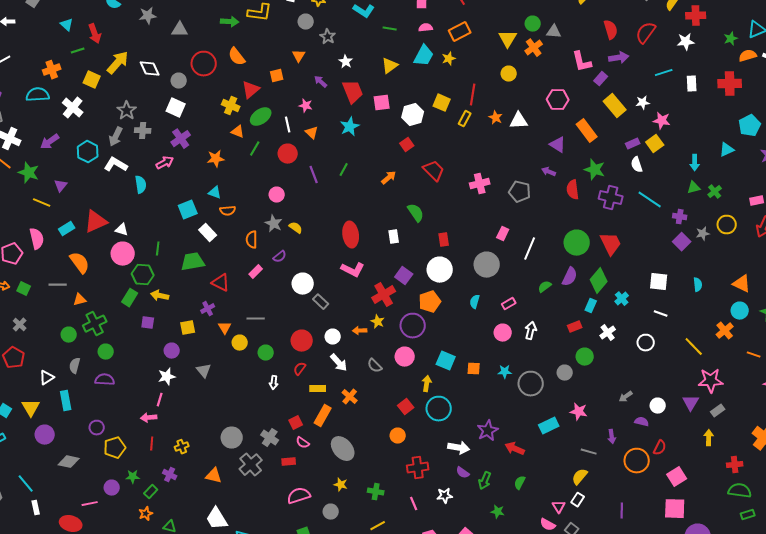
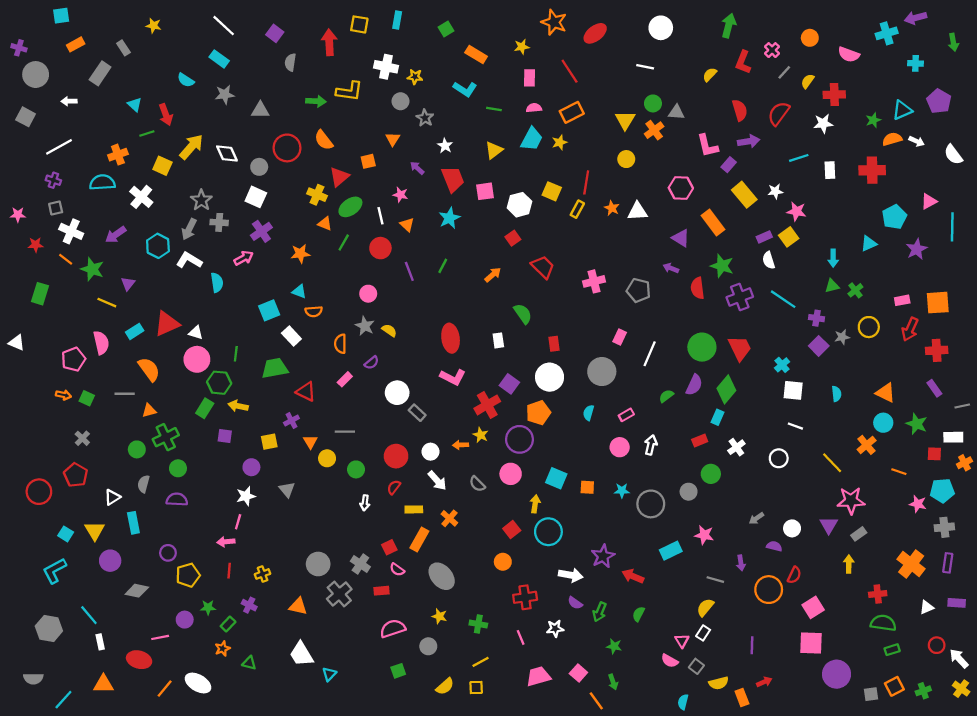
purple cross: (611, 198) -> (740, 297), turned -35
cyan cross: (622, 299) -> (782, 365), moved

